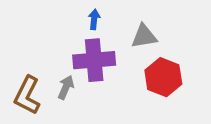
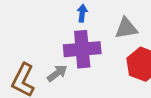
gray arrow: (66, 87) -> (57, 73), turned 30

